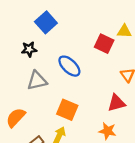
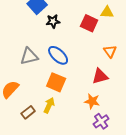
black star: (29, 49) -> (53, 21), moved
blue ellipse: (69, 66) -> (58, 55), moved

